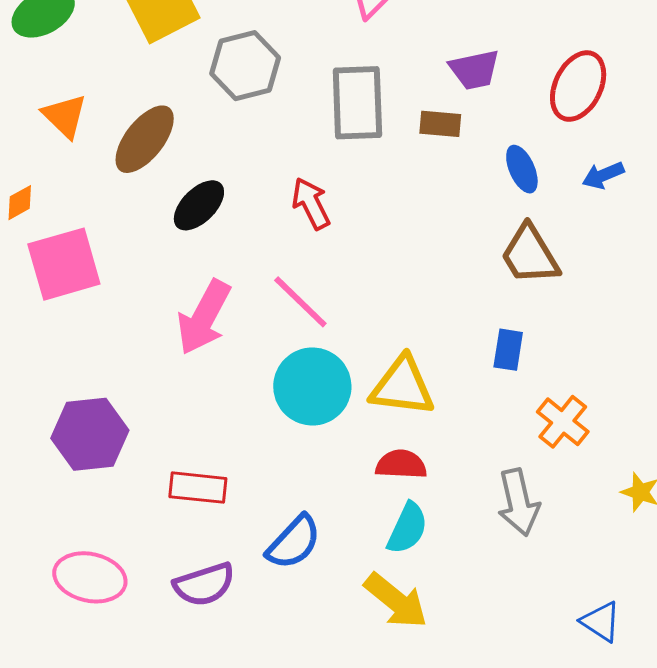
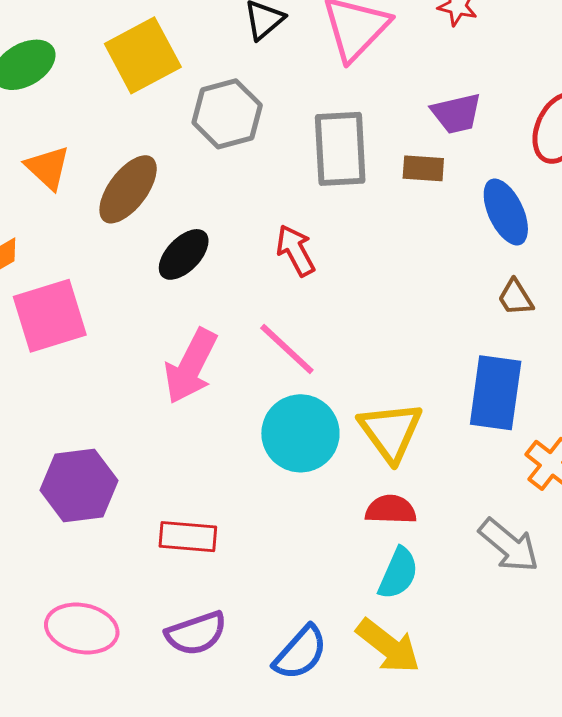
blue ellipse: (522, 169) -> (506, 212), size x1.4
brown trapezoid: (530, 255) -> (515, 298), size x0.6
blue rectangle: (508, 350) -> (496, 393), size x1.8
yellow triangle: (402, 386) -> (391, 432), turned 48
gray arrow: (519, 502) -> (509, 545), turned -36
blue semicircle: (294, 542) -> (300, 653), moved

